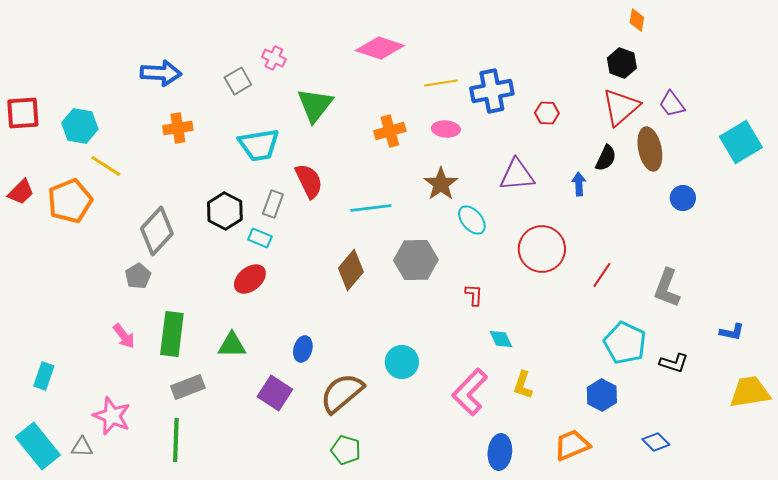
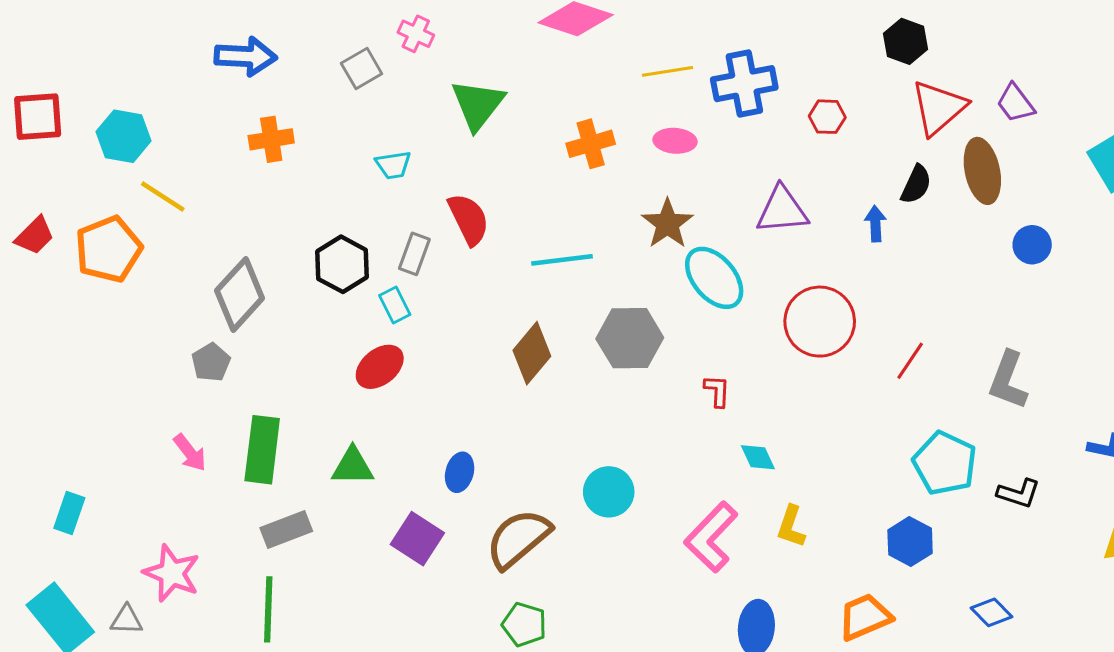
black hexagon: (622, 63) -> (906, 41), moved
cyan trapezoid: (259, 145) -> (393, 165), size x0.6
cyan ellipse: (472, 220) -> (714, 278), size x1.4
cyan rectangle: (260, 238) -> (395, 305), turned 40

